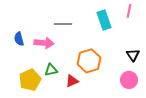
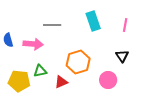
pink line: (129, 11) -> (125, 25), moved
yellow pentagon: (30, 80) -> (19, 81), turned 30
pink circle: (129, 80) -> (108, 80), moved

